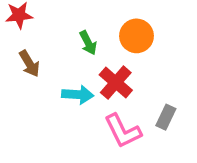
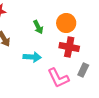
red cross: (116, 83) -> (69, 47), moved, turned -30

